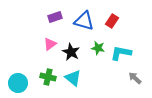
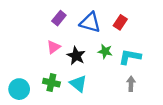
purple rectangle: (55, 17) -> (59, 18), turned -32
gray arrow: (135, 78) -> (131, 84), moved, turned 48

